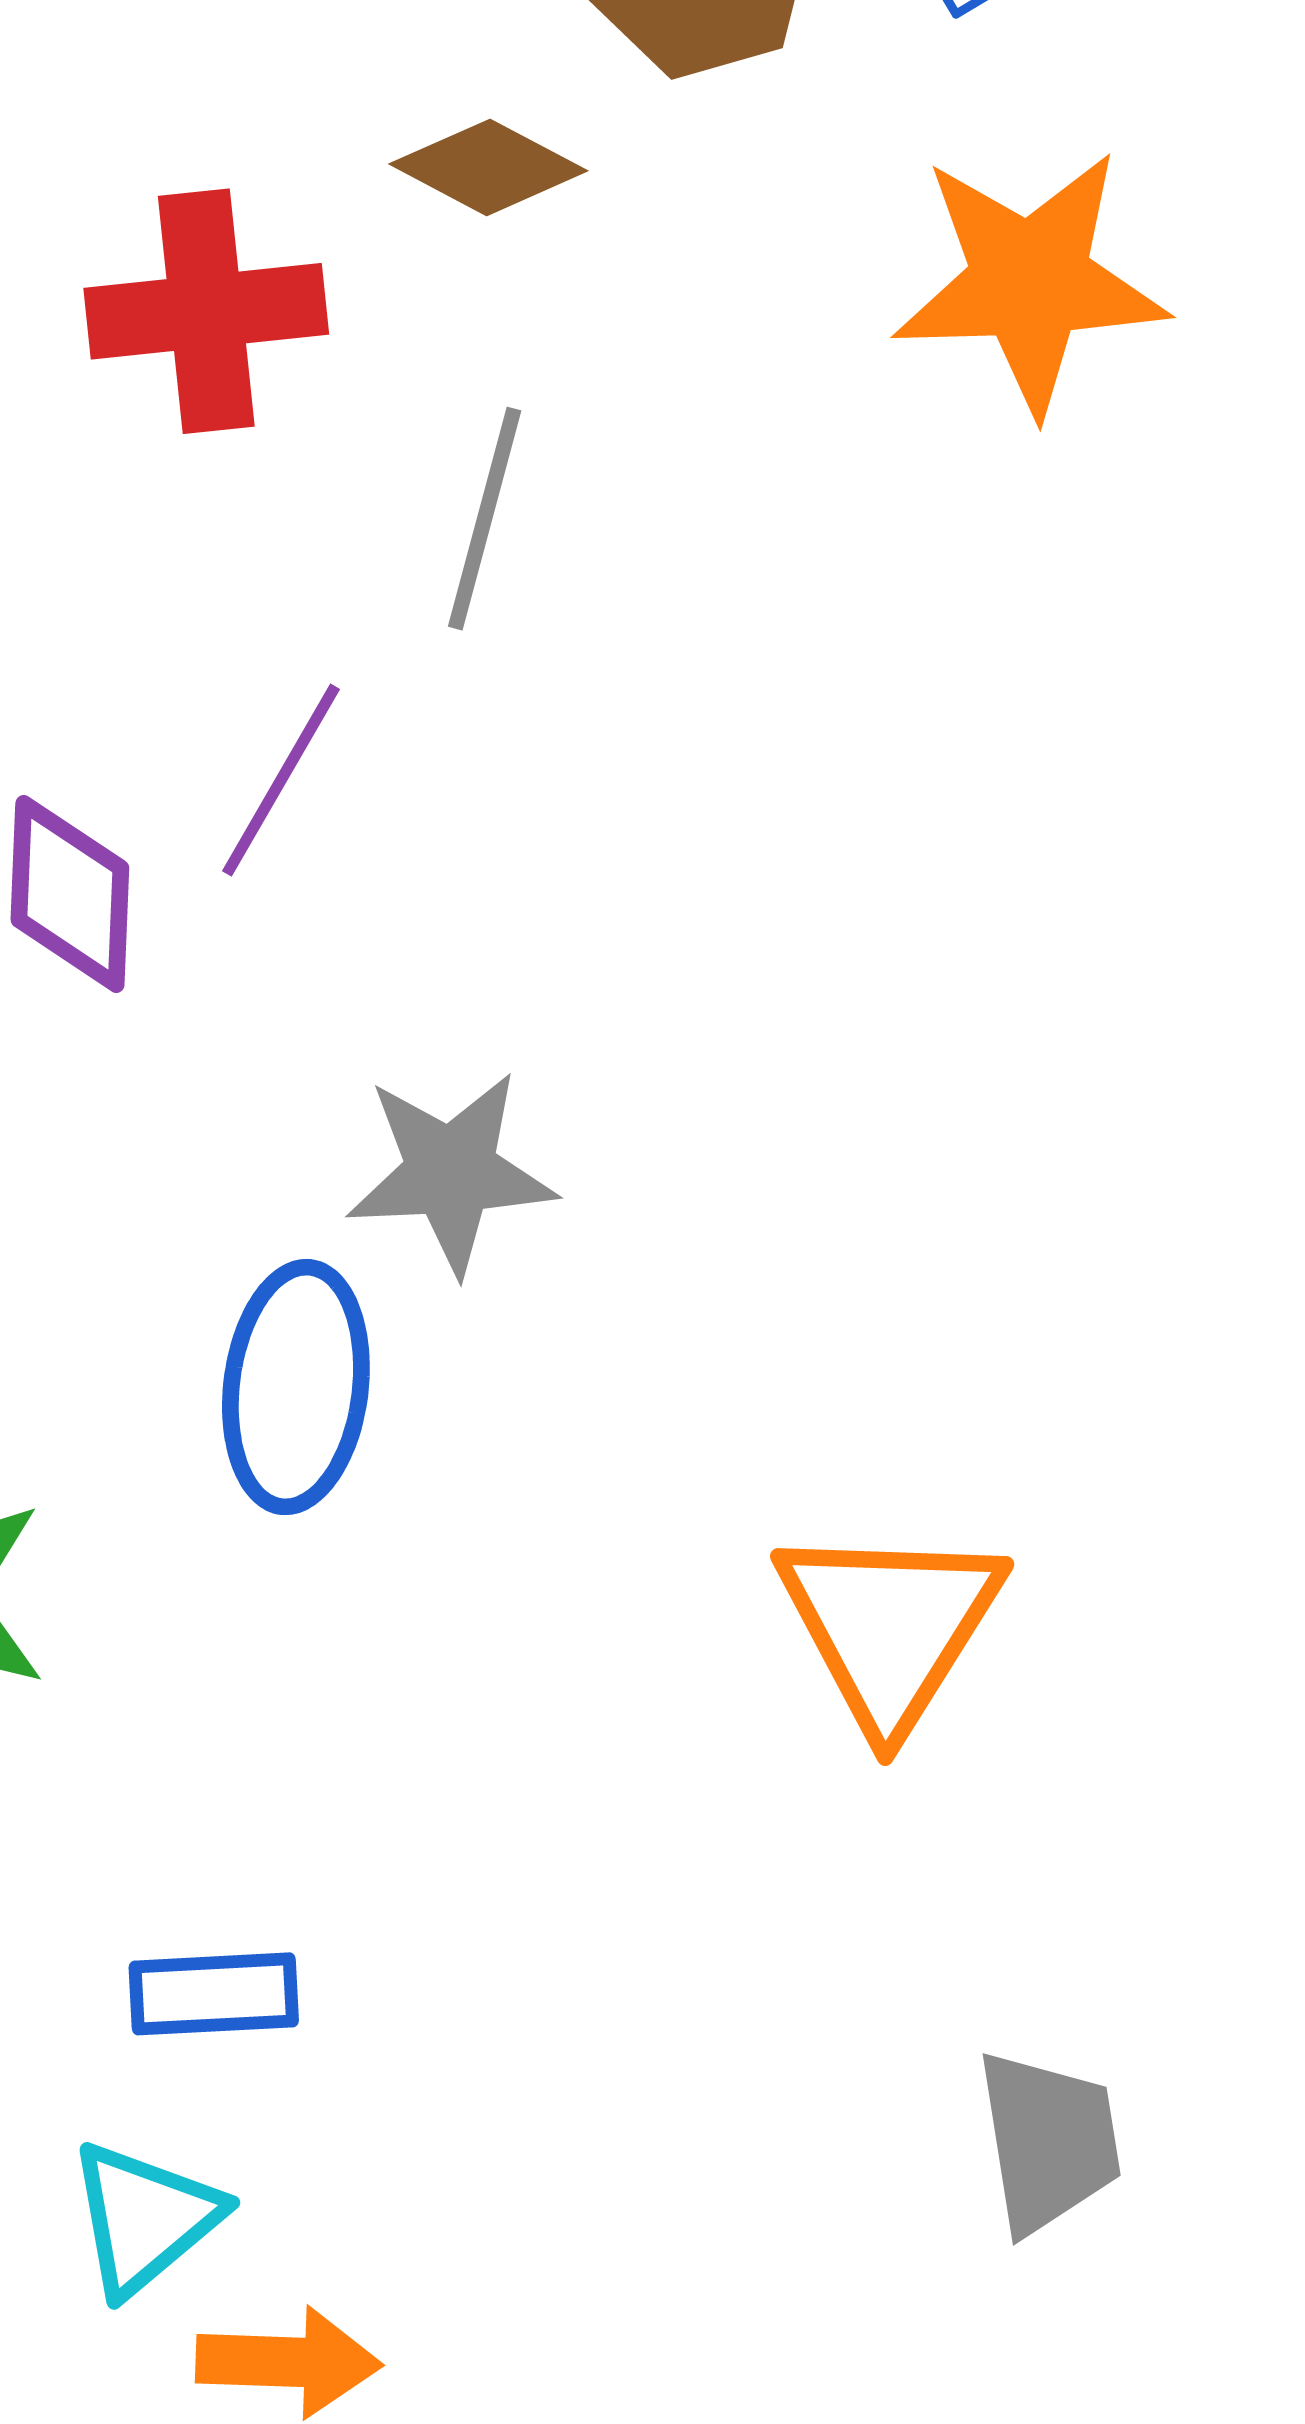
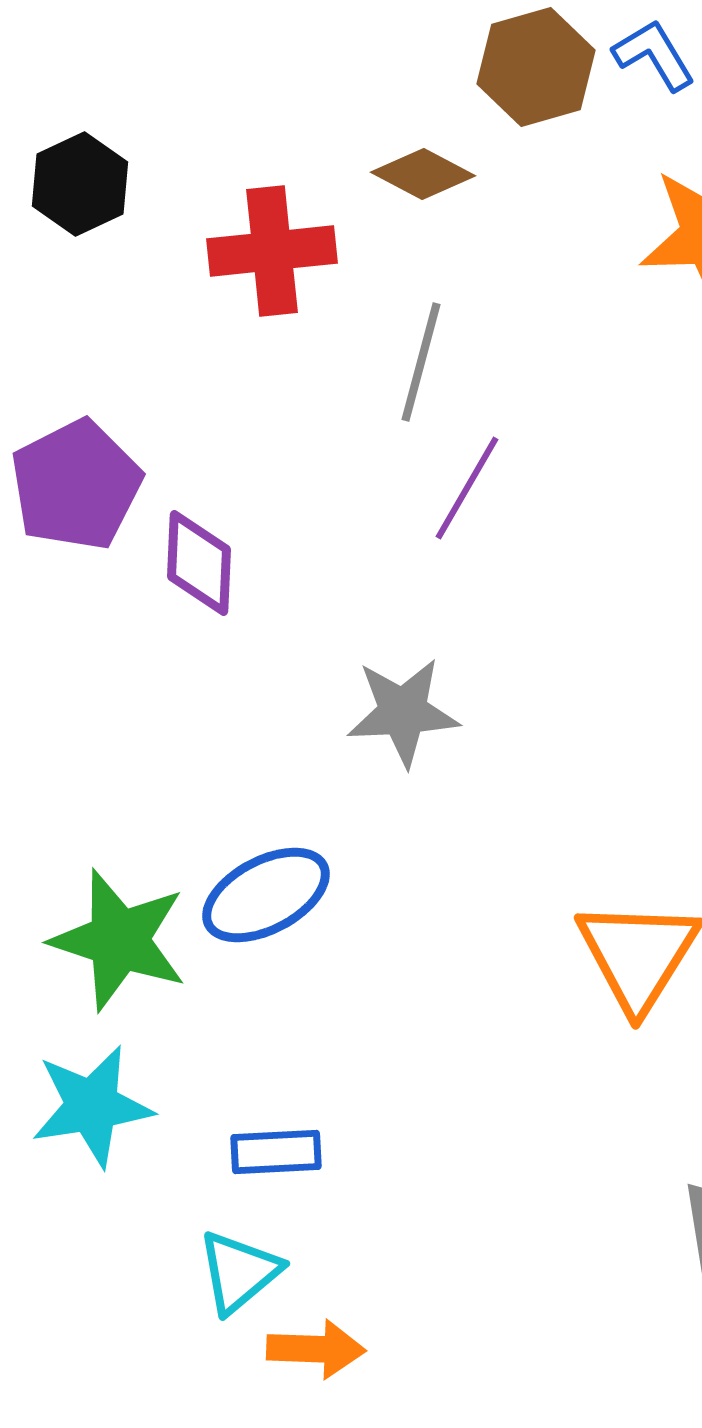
purple line: (281, 780) -> (467, 488), moved
blue ellipse: (296, 1387) -> (266, 895), moved, turned 55

